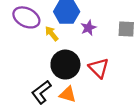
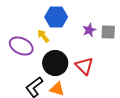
purple ellipse: (26, 17) -> (21, 46), moved
purple star: (88, 28) -> (89, 30), moved

